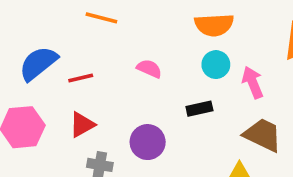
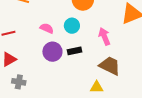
cyan circle: (216, 65) -> (72, 26), moved
purple circle: (148, 142) -> (52, 52), moved

